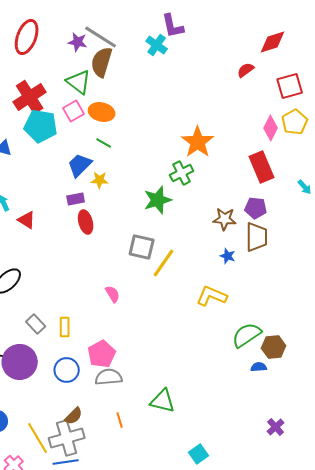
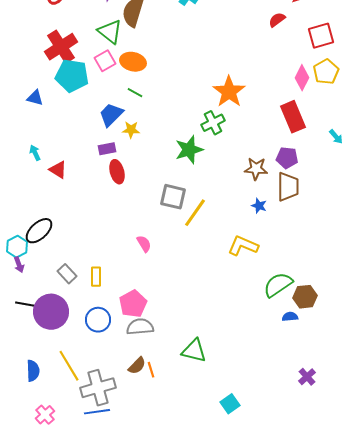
brown semicircle: (74, 416) -> (137, 366), moved
yellow line: (38, 438) -> (69, 366), moved

